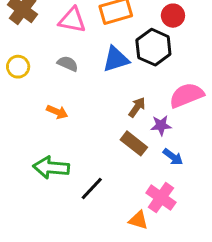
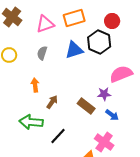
pink triangle: (72, 20) -> (45, 24), turned -30
gray semicircle: (68, 64) -> (42, 53), turned -96
brown arrow: (137, 107) -> (52, 102), moved
orange arrow: (57, 112) -> (35, 85), turned -120

